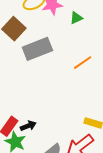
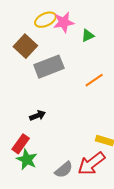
black arrow: (28, 126) -> (38, 116), moved

